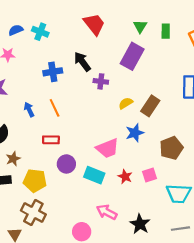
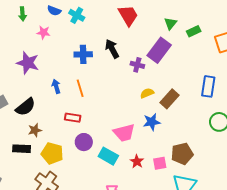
blue semicircle: (16, 30) -> (54, 11), turned -144
green rectangle: (166, 31) -> (194, 31), turned 56
purple cross: (101, 81) -> (137, 65), moved
brown pentagon: (171, 148) -> (182, 154), moved

